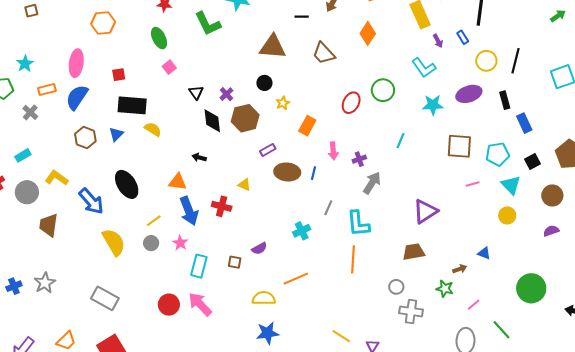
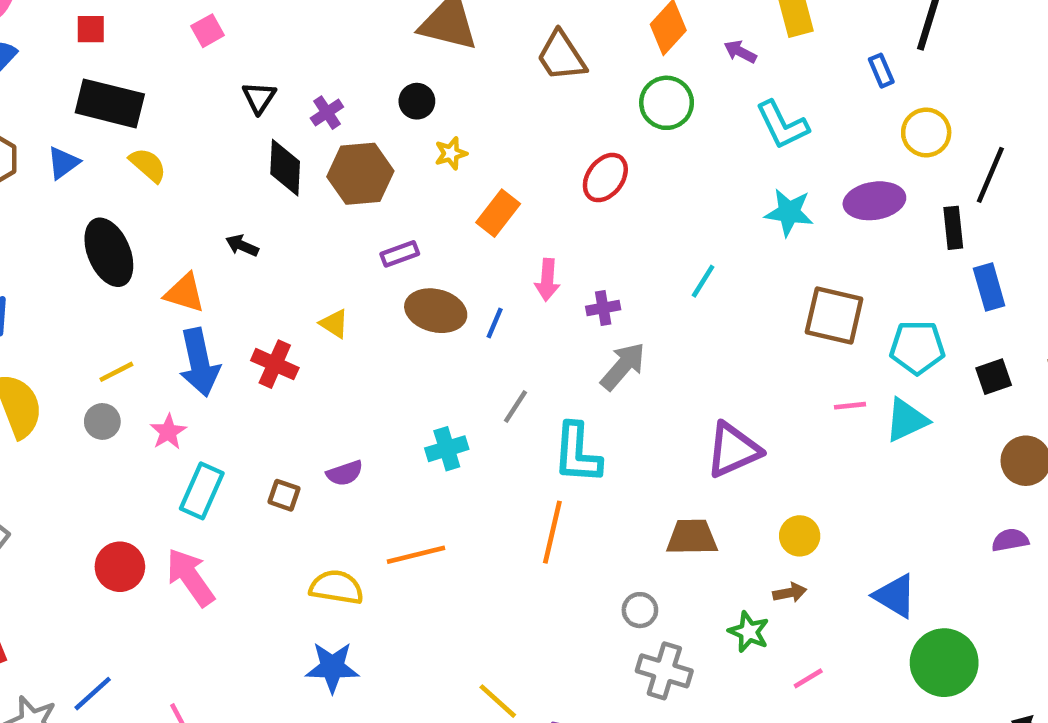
purple arrow: (438, 41) -> (740, 52), moved, turned 136
black line: (516, 61) -> (990, 175), moved
green circle: (383, 90) -> (667, 103), moved
black ellipse: (127, 184) -> (109, 252), moved
cyan triangle: (511, 185) -> (906, 420), moved, turned 40
yellow circle: (507, 215) -> (800, 536), moved
blue triangle: (484, 253) -> (895, 596), moved, size x1.5

